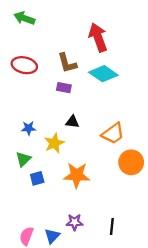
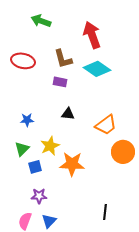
green arrow: (24, 18) -> (41, 21), moved
yellow star: (54, 143) -> (50, 146), moved
purple star: (75, 222) -> (39, 196), moved

